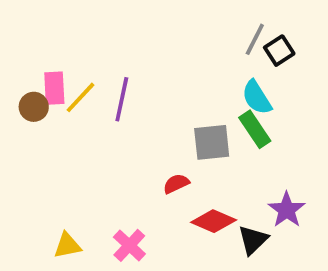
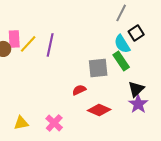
black square: (279, 51) -> (136, 33), moved
black triangle: (253, 240) -> (136, 89), moved

